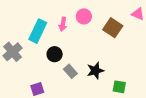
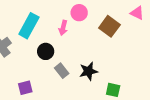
pink arrow: (63, 24) -> (63, 28), moved

